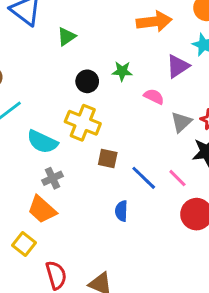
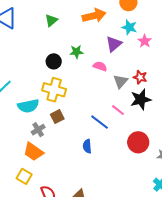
green triangle: (66, 37) -> (51, 20), moved
cyan semicircle: (42, 142) -> (28, 106), turned -30
brown square: (108, 159) -> (57, 117), moved, turned -32
pink line: (177, 178) -> (118, 110), moved

